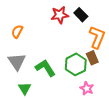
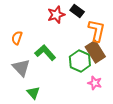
brown rectangle: (92, 58) -> (95, 52), size x1.5
green L-shape: (45, 68) -> (45, 53), moved

